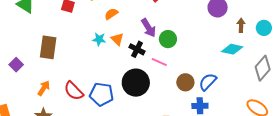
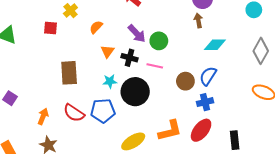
brown arrow: (241, 25) -> (198, 21), moved
cyan star: (99, 39) -> (110, 81), moved
orange triangle: (117, 39) -> (107, 51), turned 32
brown rectangle: (48, 47) -> (69, 73), moved
cyan diamond: (232, 49) -> (215, 45), moved

